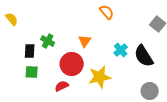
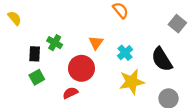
cyan cross: (121, 50) -> (125, 53), moved
green square: (32, 72) -> (37, 77), turned -32
yellow star: (100, 77) -> (132, 82), moved

